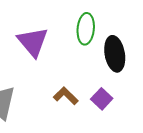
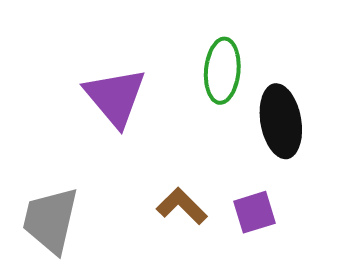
purple square: (102, 99) -> (255, 212), turned 30

